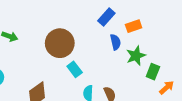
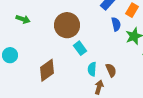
orange rectangle: (134, 26) -> (132, 10), turned -40

